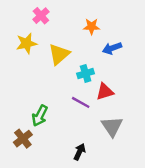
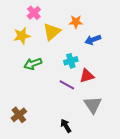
yellow triangle: (59, 54) -> (52, 32), moved
green arrow: (40, 116) -> (33, 64), moved, turned 42
black arrow: (80, 152) -> (66, 126), turned -56

